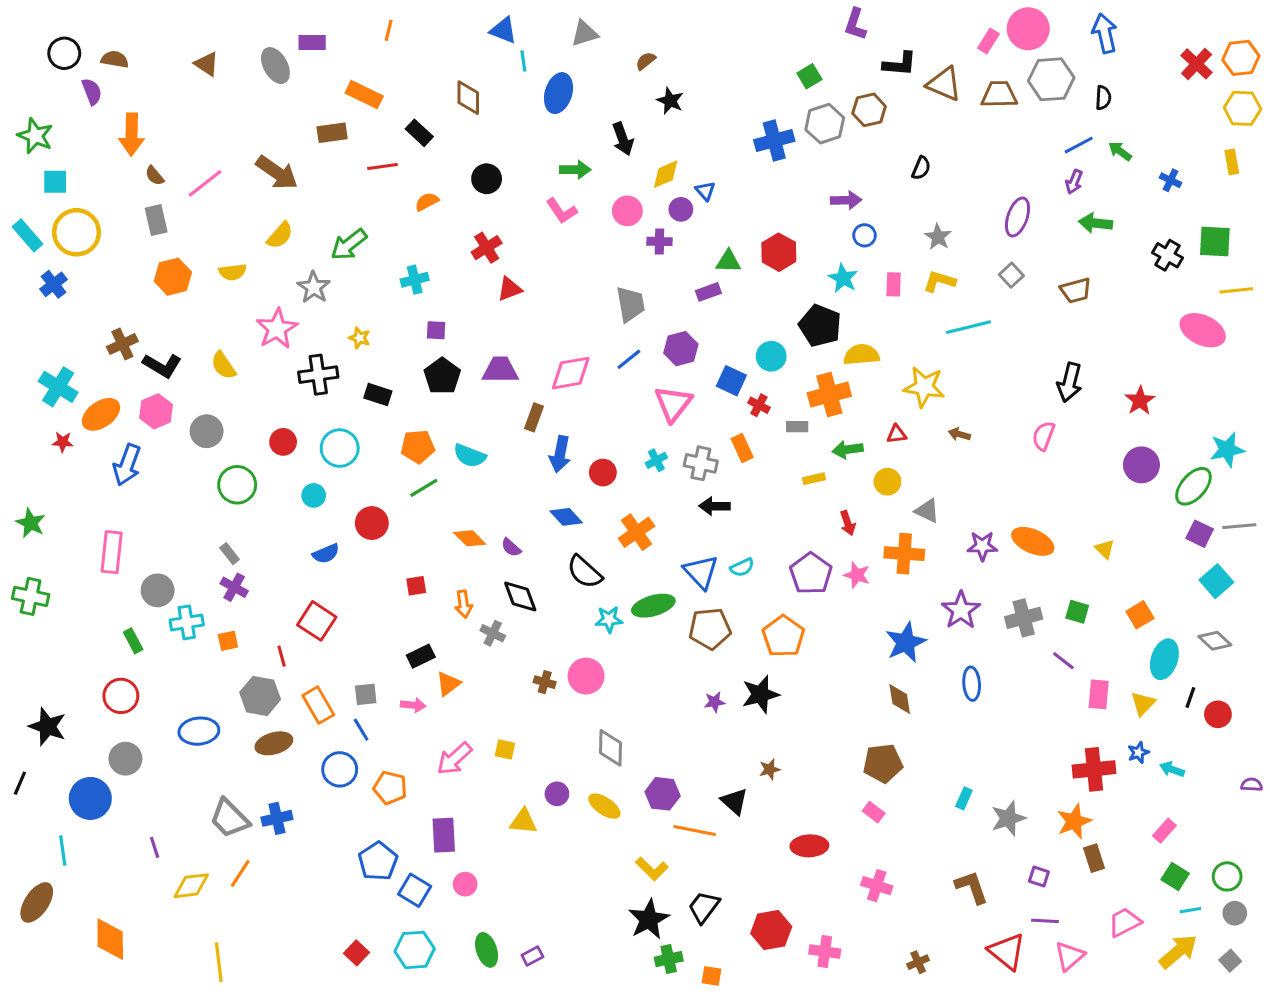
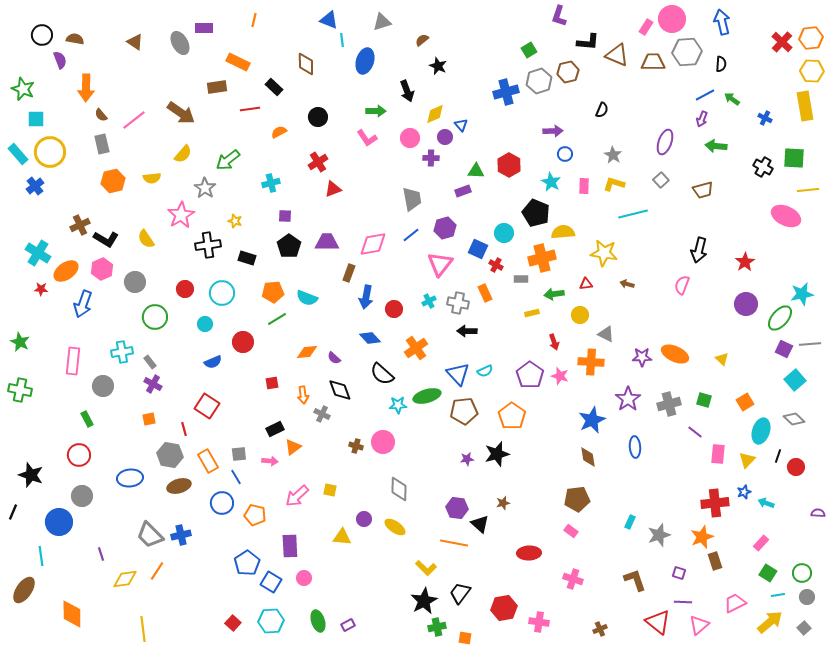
yellow rectangle: (1232, 162) -> (805, 106), size x1.8
orange diamond: (470, 538) -> (307, 352), turned -50
cyan cross: (187, 622) -> (122, 352), moved
purple hexagon: (663, 794) -> (457, 508), moved

